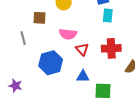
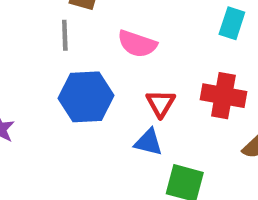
gray line: (23, 38) -> (65, 35), moved
red triangle: (82, 49) -> (161, 103), moved

